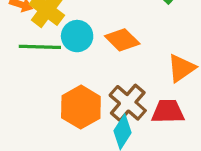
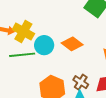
brown cross: (128, 103) -> (81, 82), size x0.7

